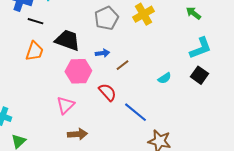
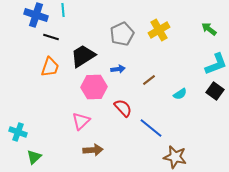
black trapezoid: (67, 40) -> (83, 56), turned -52
brown line: (122, 65) -> (149, 80), moved

